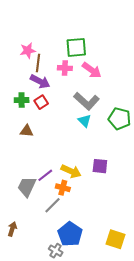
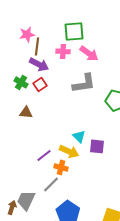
green cross: (22, 100) -> (21, 82), turned 32
gray L-shape: (87, 101) -> (84, 83), turned -50
cyan triangle: (84, 121) -> (79, 136), moved
gray trapezoid: (27, 187) -> (26, 200), moved

